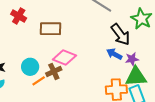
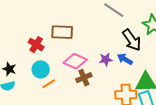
red cross: (19, 16) -> (36, 45), moved
purple star: (132, 59) -> (106, 59), moved
brown cross: (54, 71) -> (84, 78), moved

